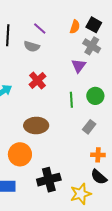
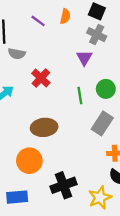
orange semicircle: (75, 27) -> (65, 16), moved
gray semicircle: (32, 46) -> (17, 54), moved
gray rectangle: (89, 127) -> (102, 123), size x1.5

